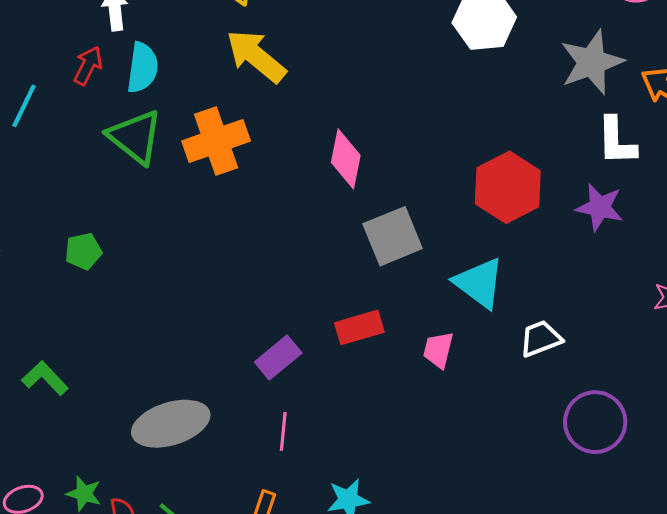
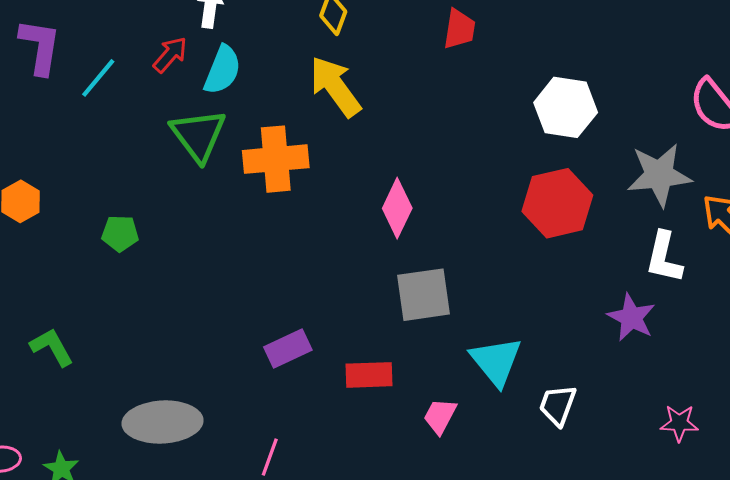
red hexagon: (508, 187) -> (557, 203), moved
white trapezoid: (541, 339) -> (558, 405), moved, turned -63
purple rectangle: (278, 357) -> (288, 349), moved

